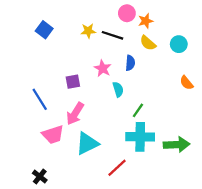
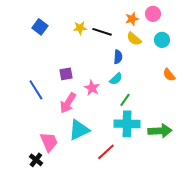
pink circle: (127, 13) -> (153, 14), moved
pink star: (103, 68) -> (92, 88), moved
cyan semicircle: (118, 89) -> (116, 79), moved, turned 64
pink trapezoid: (53, 135) -> (49, 142), moved, turned -95

